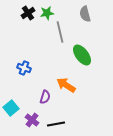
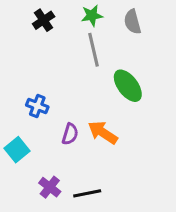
green star: (47, 13) -> (92, 15), moved
purple semicircle: (45, 97) -> (70, 134), moved
cyan square: (11, 108) -> (17, 150), moved

